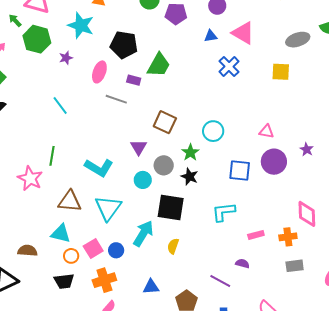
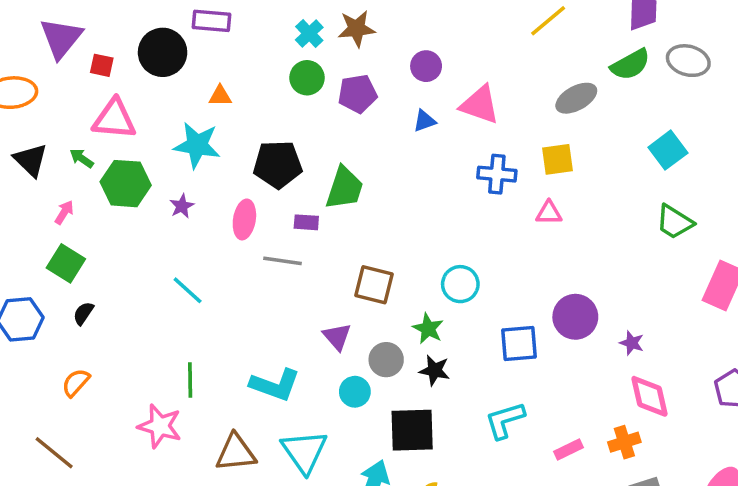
blue cross: (229, 67) -> (497, 174), moved, turned -30
pink triangle: (266, 131) -> (549, 213), moved
purple star: (307, 149) -> (632, 343), moved

